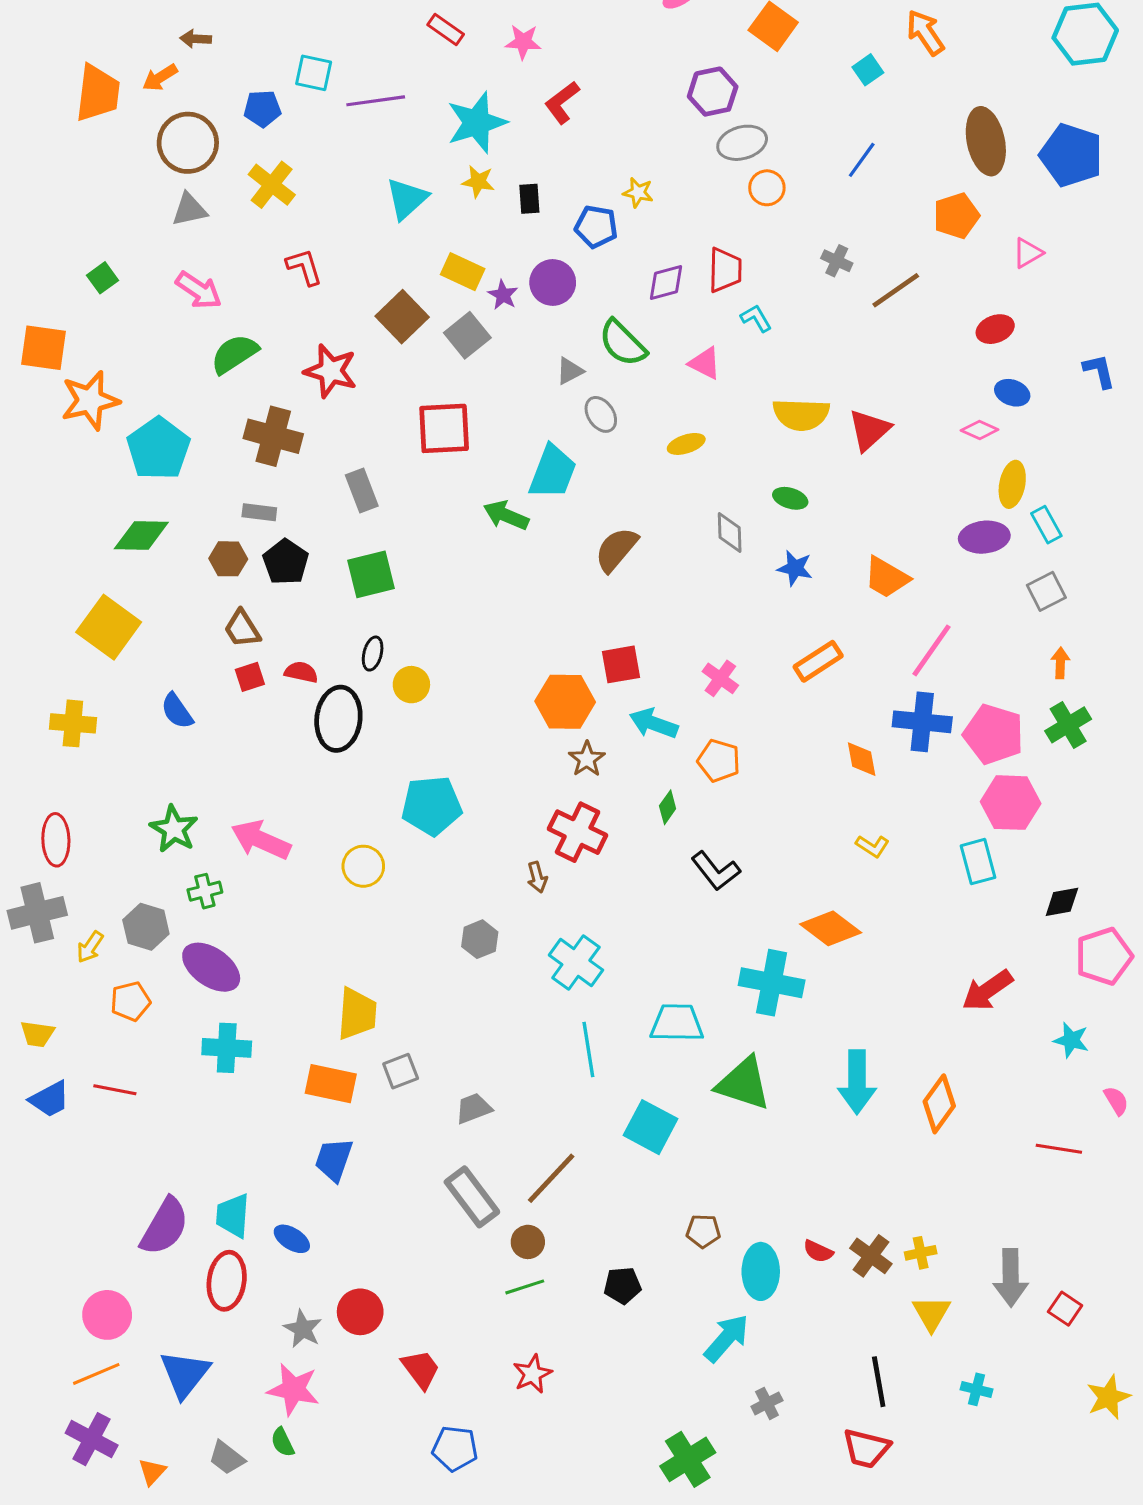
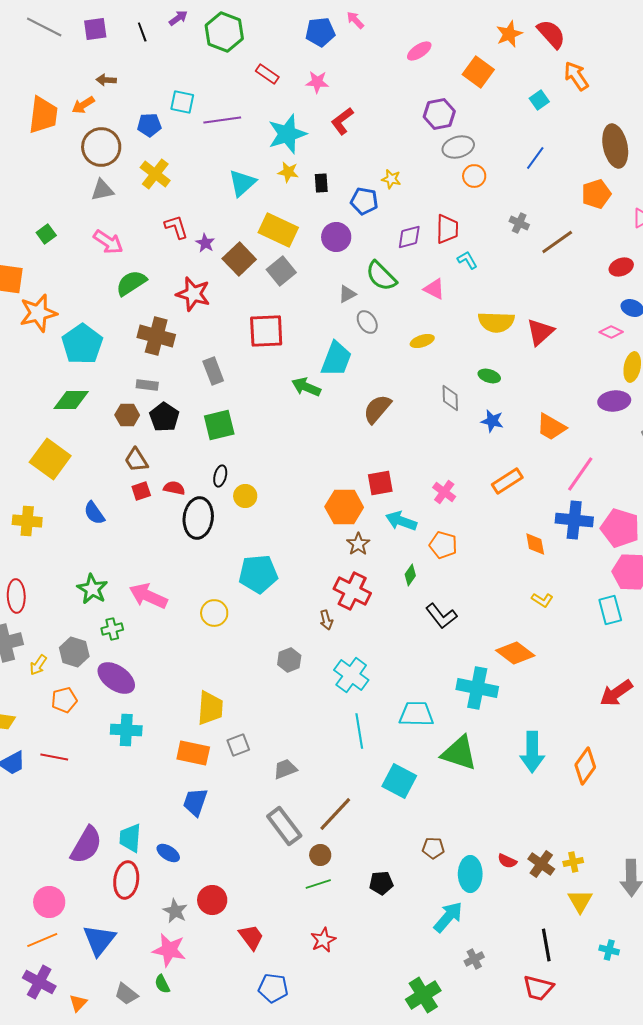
yellow rectangle: (463, 272) -> (278, 230), size x1.4
purple star: (503, 295) -> (205, 243), moved

